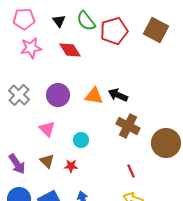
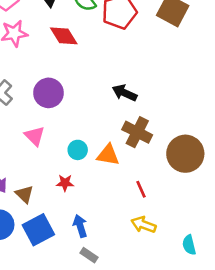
orange triangle: (94, 96) -> (108, 155), moved
brown triangle: (47, 161) -> (24, 194), moved

